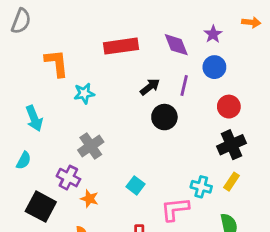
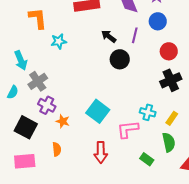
black arrow: (150, 87) -> (109, 36), turned -105
gray cross: (91, 146) -> (38, 81), moved
yellow rectangle: (231, 182) -> (172, 118), moved
cyan square: (135, 185) -> (98, 111), size x1.6

